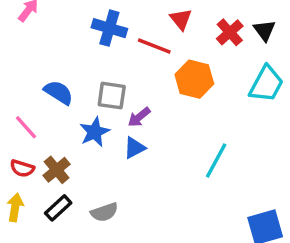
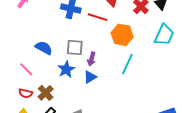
purple arrow: (139, 117) -> (91, 59), turned -32
cyan line: (216, 160) -> (127, 64), moved

